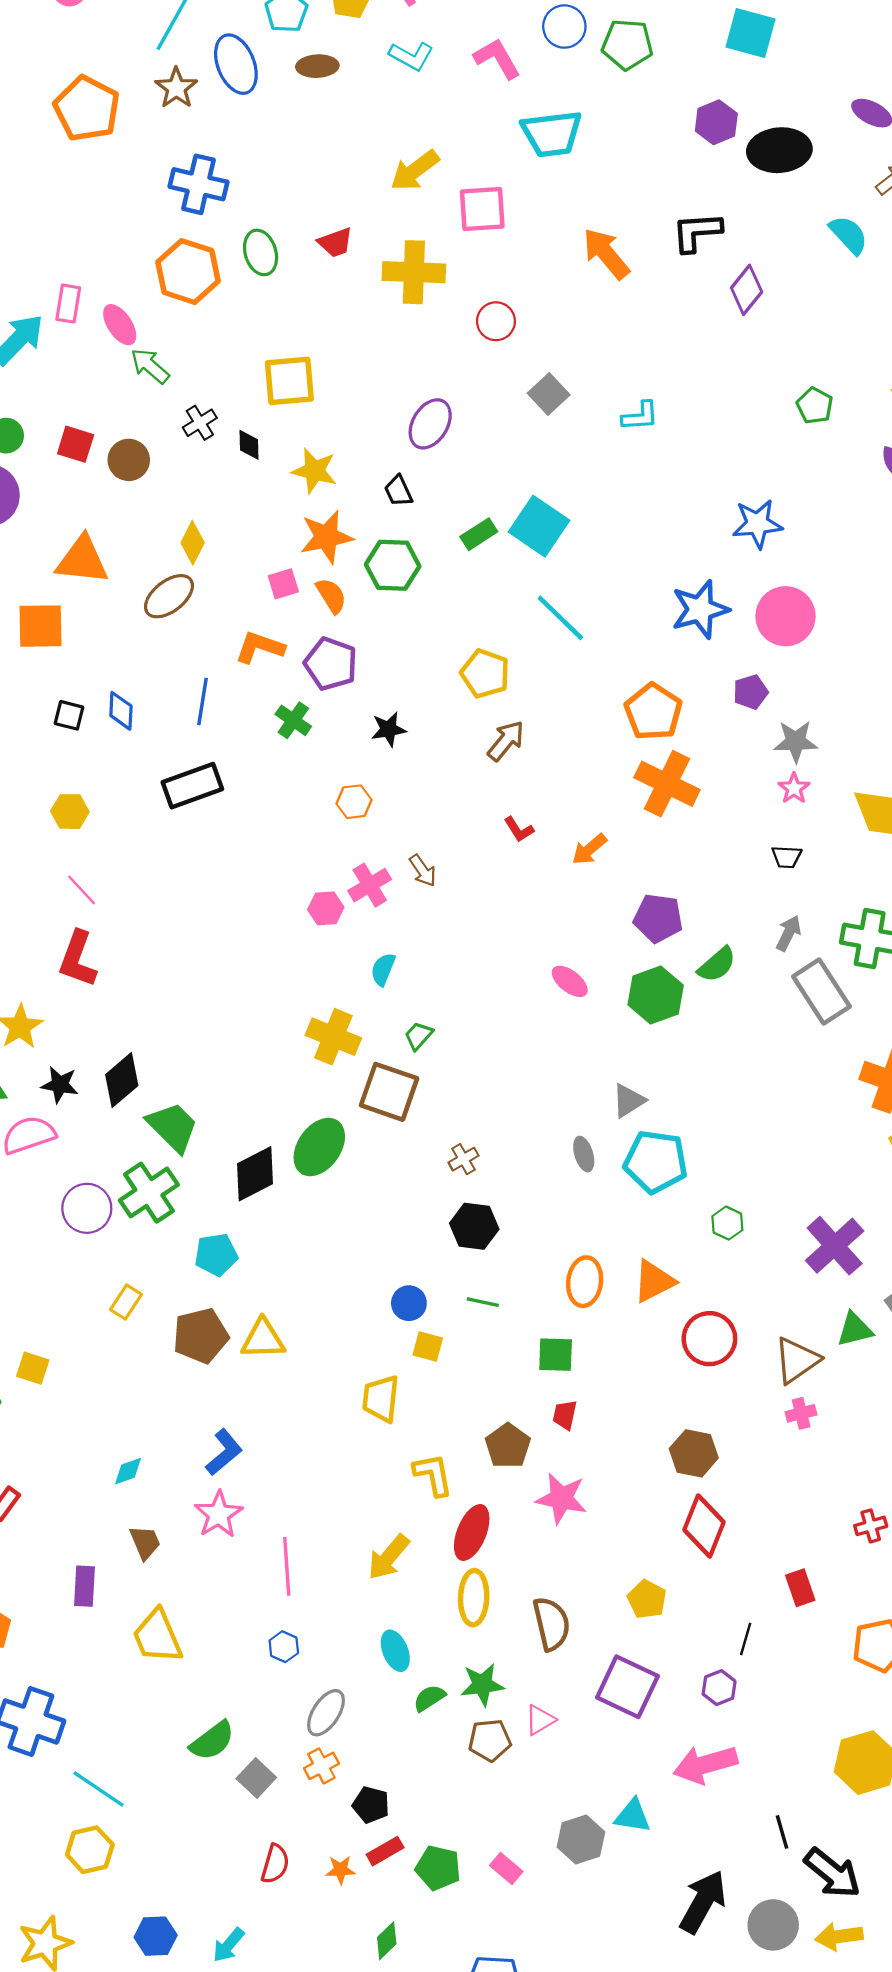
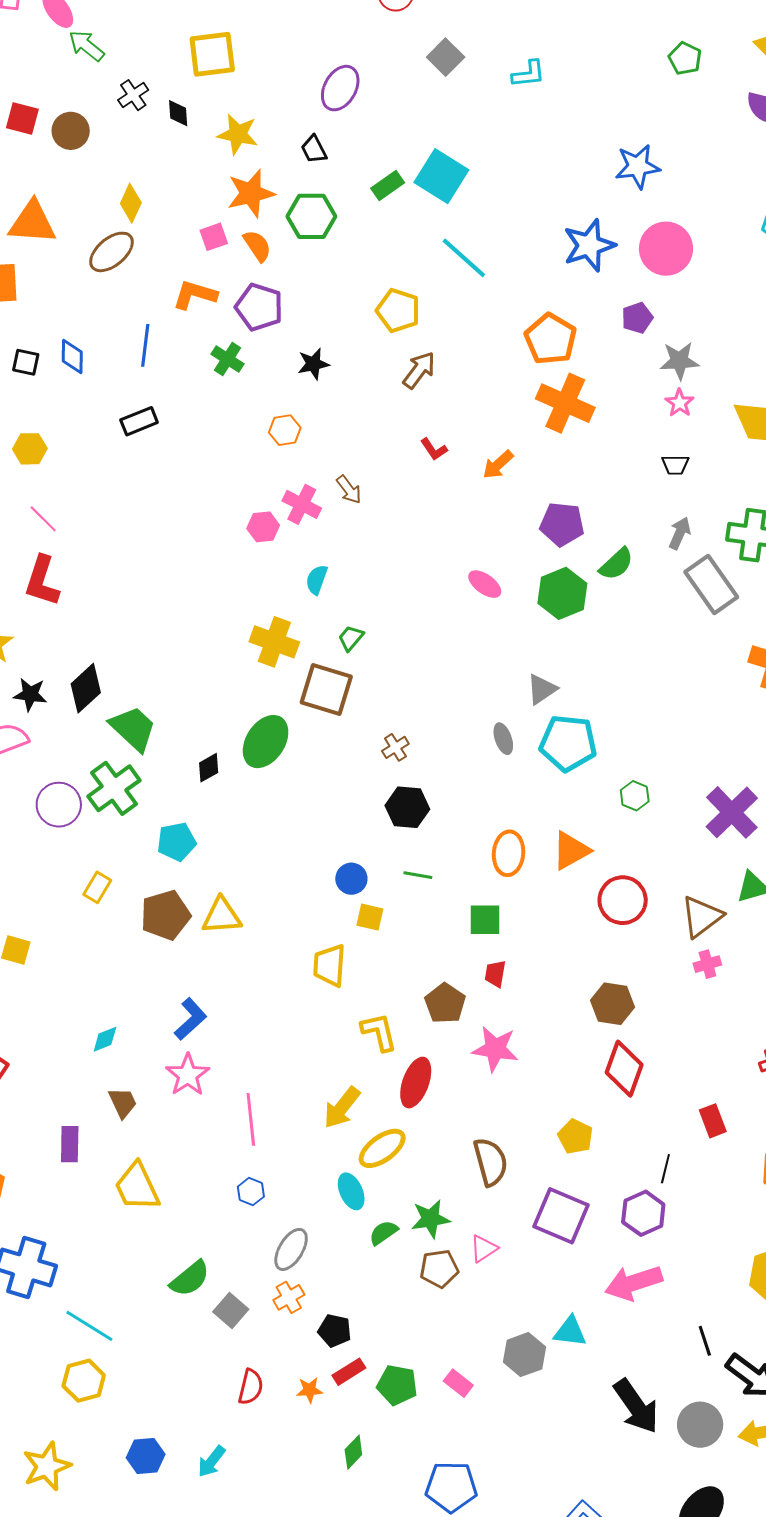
black rectangle: (192, 786) -> (139, 421), size x0.7
pink cross: (370, 885) -> (302, 504), turned -30
black diamond: (255, 1174) -> (209, 768), size x0.6
yellow ellipse: (474, 1598) -> (382, 1148), moved, turned 54
purple hexagon: (719, 1688) -> (643, 1213), size x1.4
black arrow: (703, 1902) -> (636, 1406), turned 118

